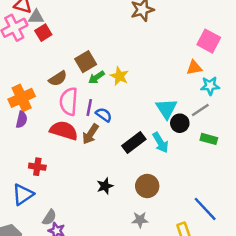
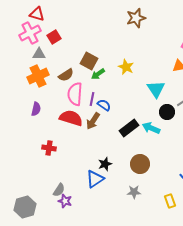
gray triangle: (36, 17) -> (39, 54), moved
brown square: (86, 62) -> (89, 61), turned -30
yellow star: (119, 76) -> (126, 67), moved
orange cross: (22, 98) -> (38, 76), moved
cyan triangle: (167, 109) -> (156, 89), moved
cyan arrow: (160, 143) -> (151, 128), turned 144
blue triangle: (23, 194) -> (95, 179), moved

